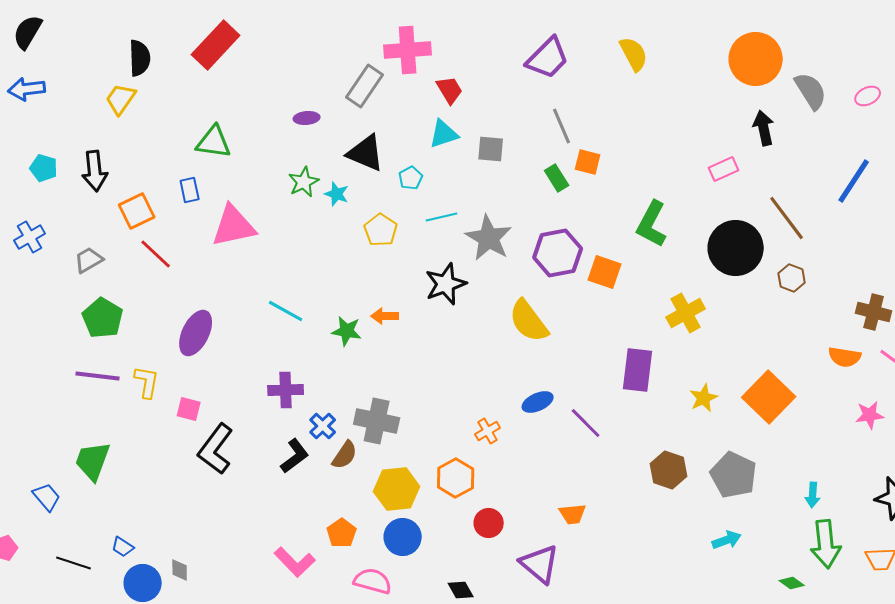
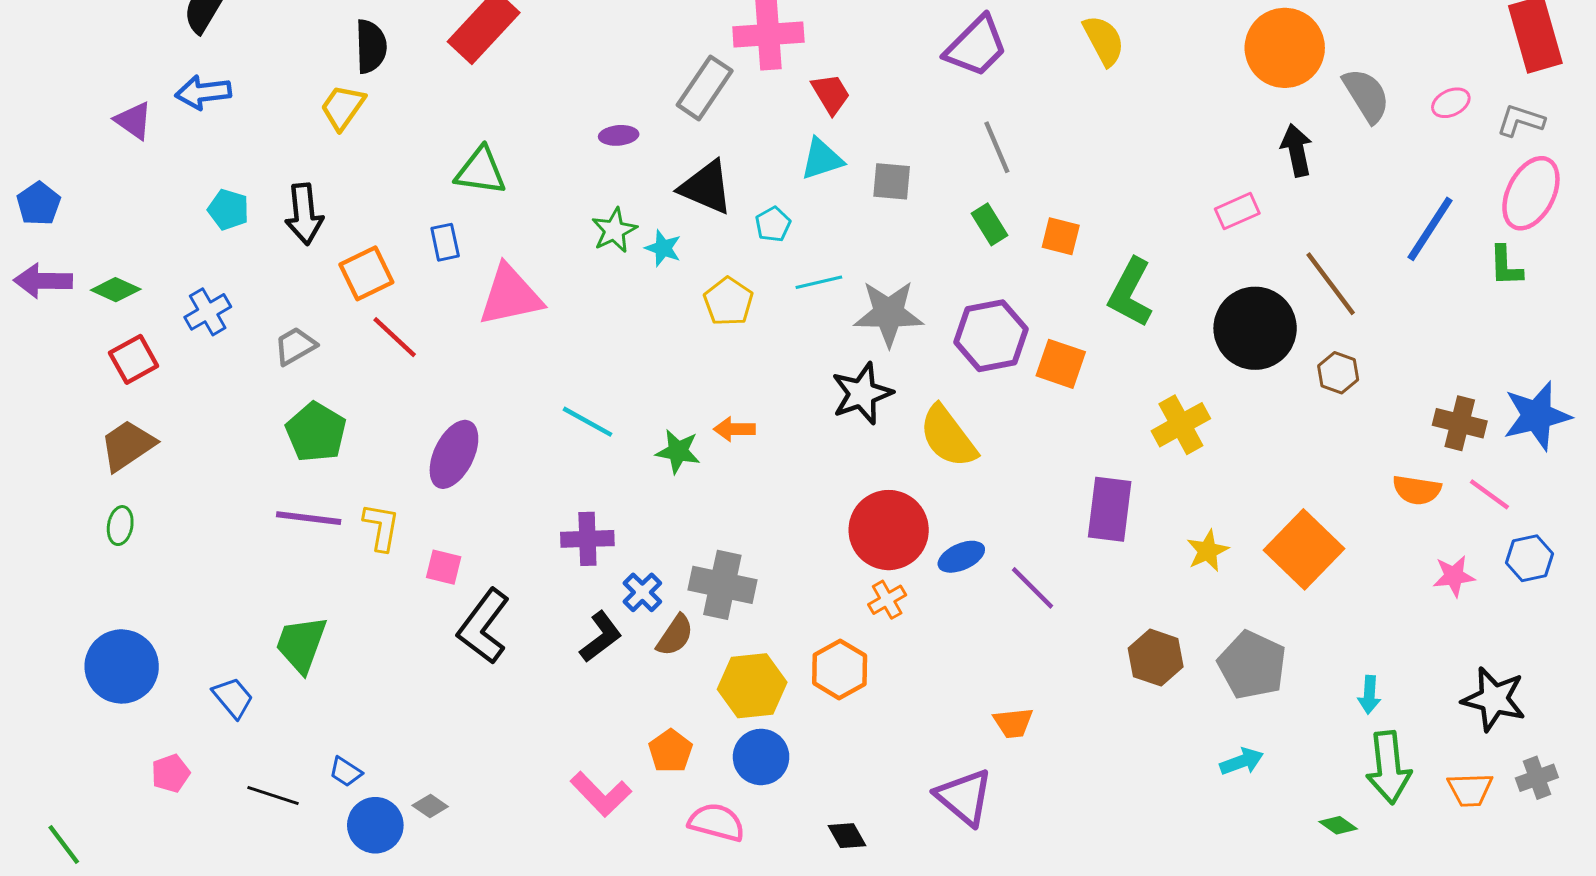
orange square: (588, 162) -> (1061, 236), moved
gray star: (489, 238) -> (889, 313), turned -30
black star: (446, 284) -> (862, 394), moved
red circle: (489, 523) -> (889, 530), moved, size x1.8
gray diamond: (180, 570) -> (430, 806), turned -55

